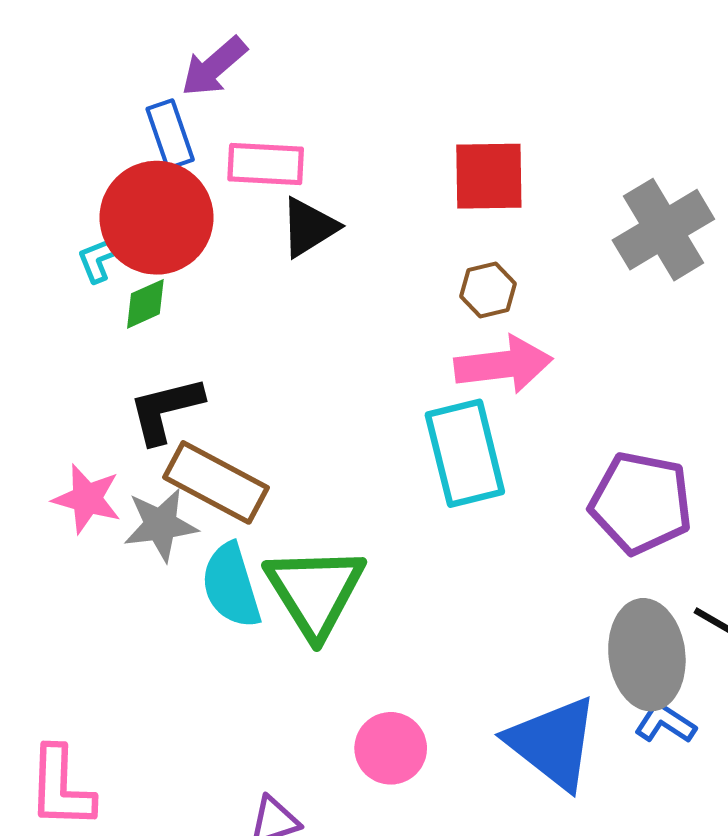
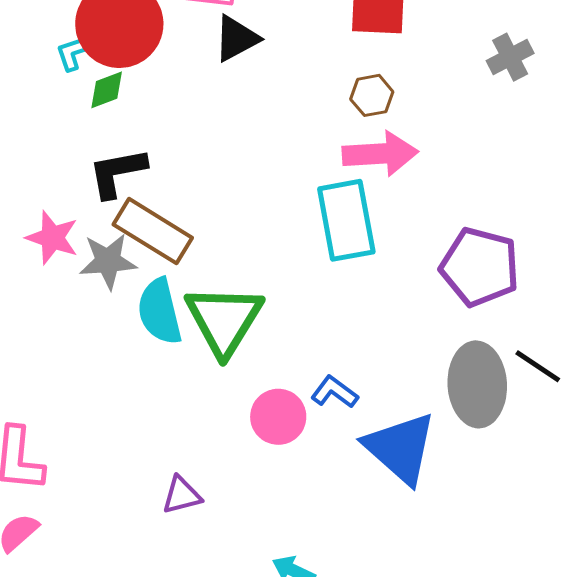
gray cross: (663, 230) -> (510, 57), size x0.6
blue L-shape: (665, 723) -> (334, 392), moved
pink circle: (391, 748) -> (278, 417), moved

